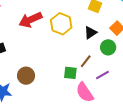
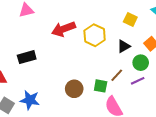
purple line: (102, 75) -> (138, 81), moved
brown circle: (26, 76) -> (74, 89), moved

